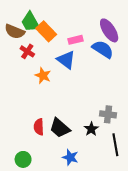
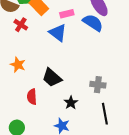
orange star: (43, 76) -> (18, 65), moved
black trapezoid: (60, 128) -> (52, 78), moved
black star: (91, 129) -> (71, 103), moved

